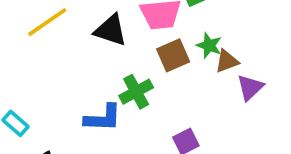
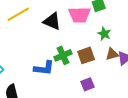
brown square: (173, 55) -> (86, 55), moved
brown triangle: (227, 61) -> (112, 54), moved

